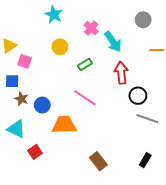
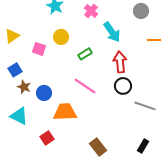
pink cross: (91, 28) -> (91, 11), moved
pink square: (25, 61) -> (39, 49), moved
blue square: (12, 81) -> (15, 70), turned -32
black circle: (138, 96) -> (123, 86), moved
red square: (35, 152) -> (47, 138), moved

